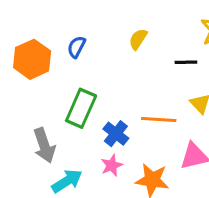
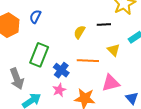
yellow semicircle: (138, 39) -> (79, 32), moved

